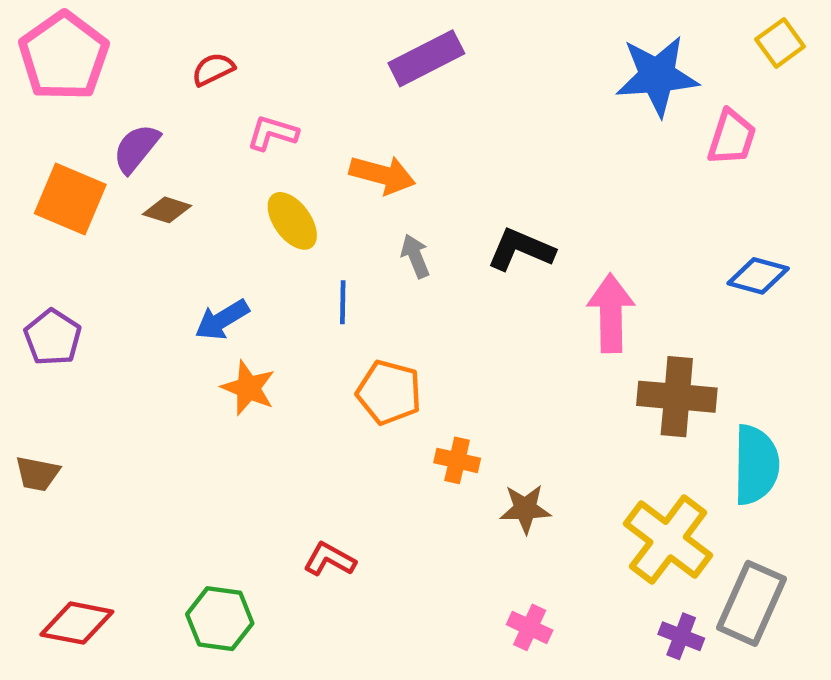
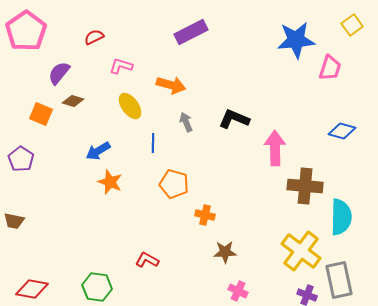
orange square: (70, 199) -> (41, 114), moved, size x0.7
brown star: (525, 509) -> (225, 252), moved
gray rectangle: (752, 603) -> (339, 280), turned -36

